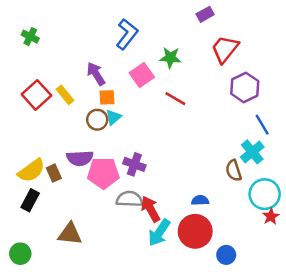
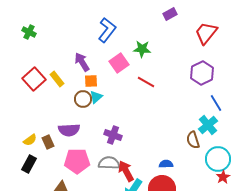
red trapezoid: (225, 49) -> (206, 33), moved
yellow semicircle: (31, 171) -> (30, 140), size x0.6
pink pentagon: (103, 173) -> (77, 161), moved

